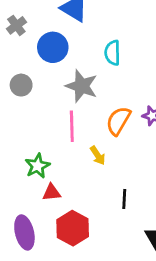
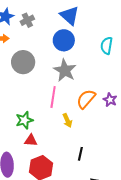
blue circle: (53, 47) -> (64, 40), moved
cyan semicircle: (112, 53) -> (107, 46), moved
gray circle: (21, 85) -> (23, 62), size x1.5

